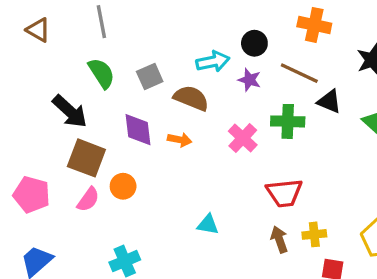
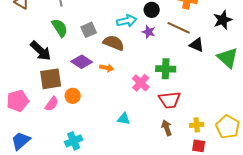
green cross: (288, 121) -> (166, 69), moved
purple diamond: (138, 130) -> (82, 62), turned -50
pink cross: (243, 138) -> (141, 83), moved
brown square: (86, 158) -> (51, 79), turned -30
pink pentagon: (32, 195) -> (18, 101), turned -30
yellow cross: (314, 234) -> (197, 125), moved

